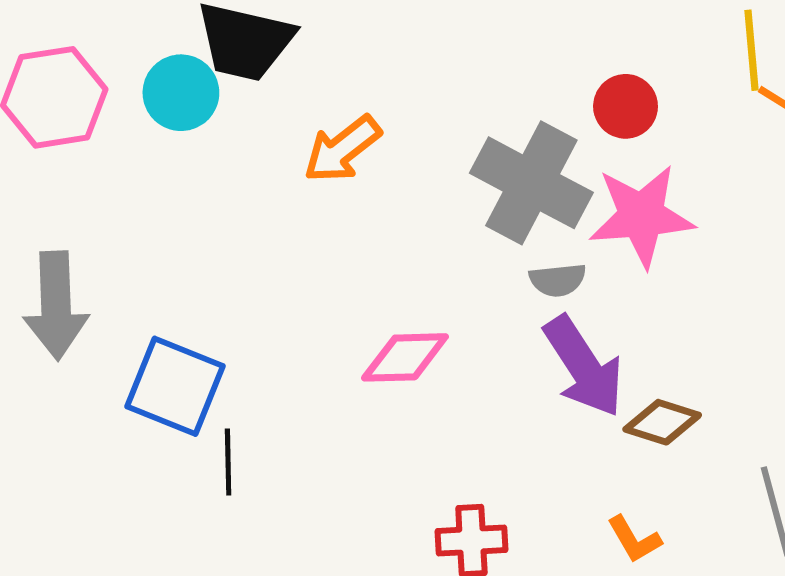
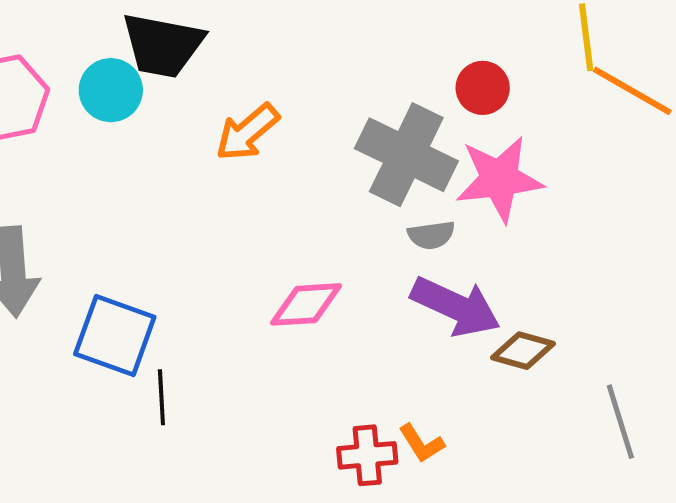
purple arrow: (584, 366) -> (456, 306), turned -30
orange L-shape: (634, 539) -> (422, 443), moved

